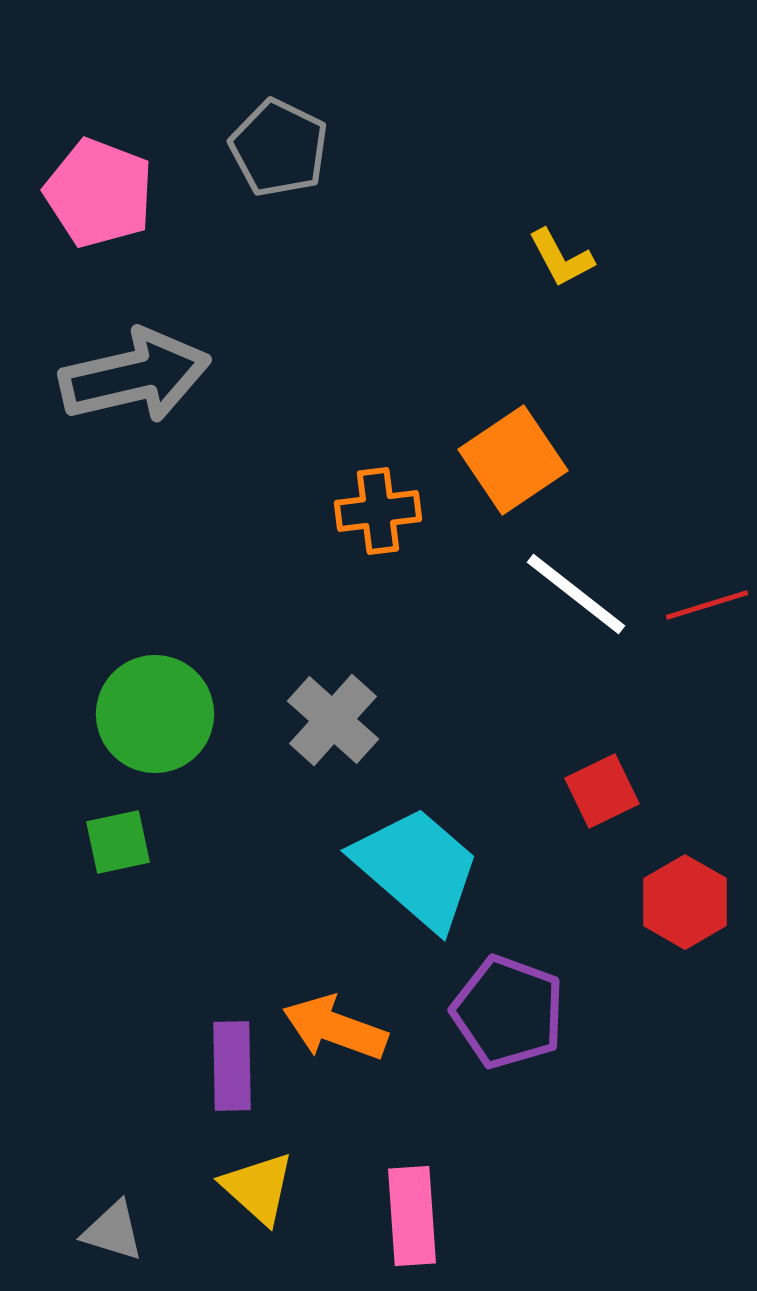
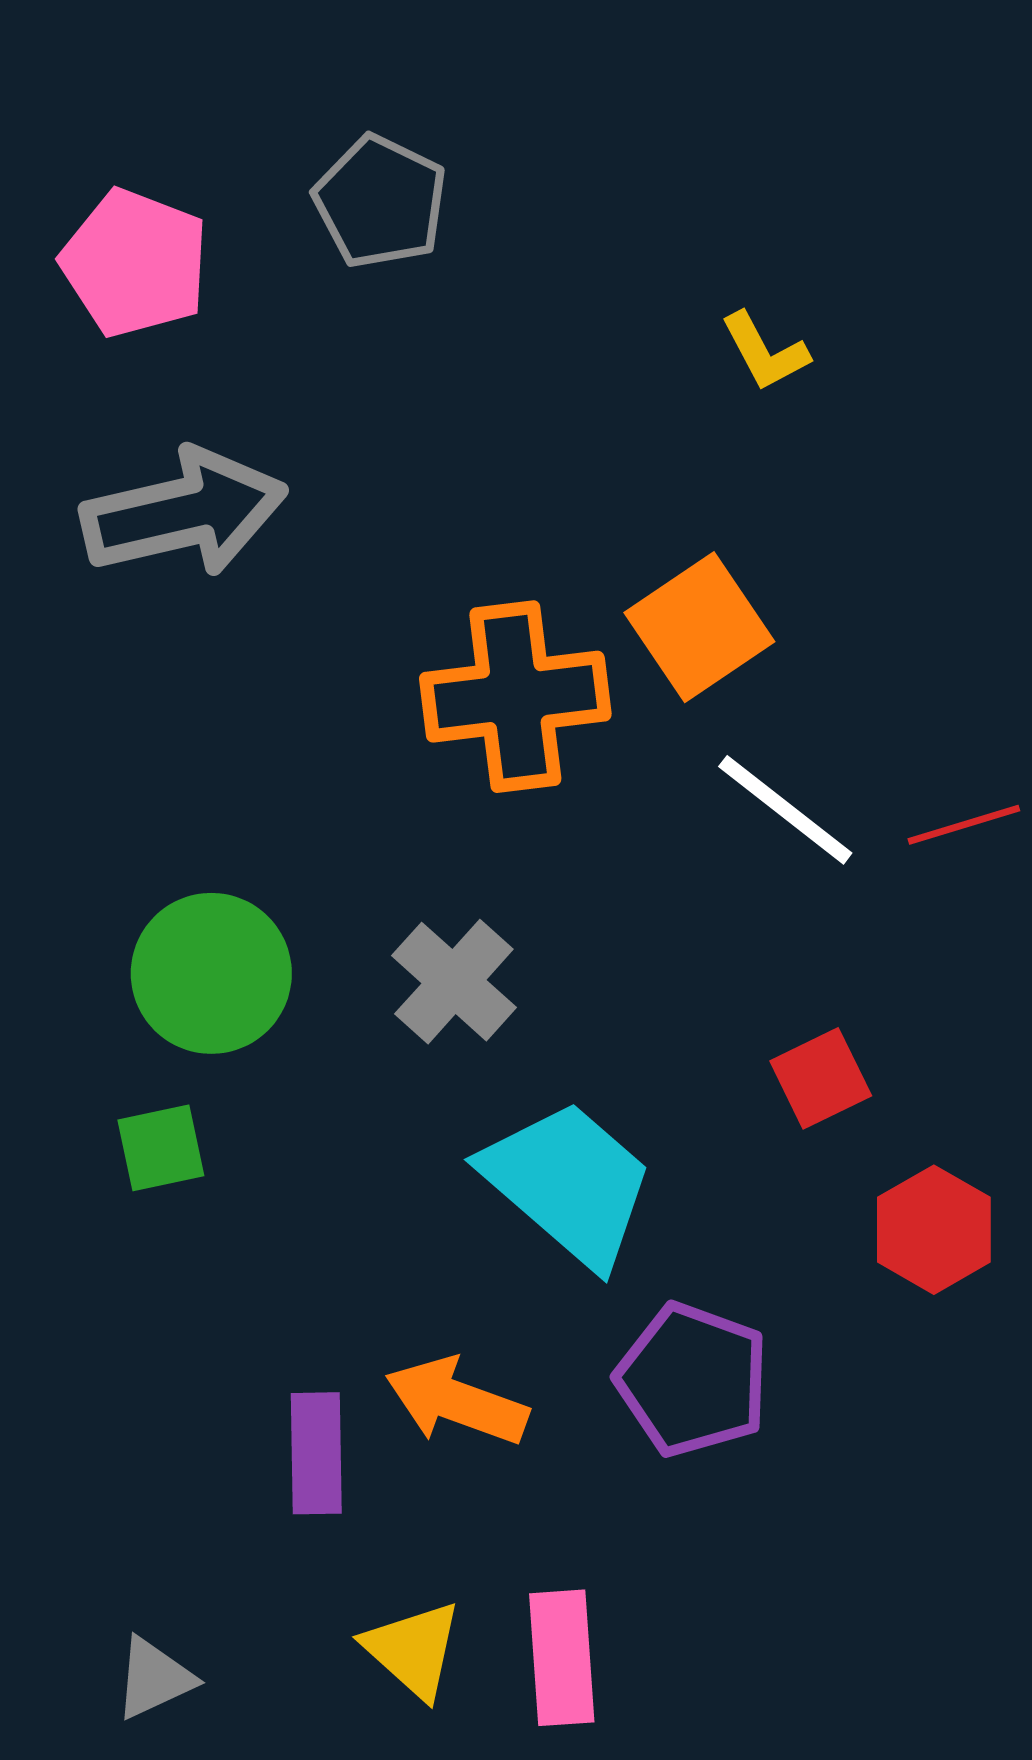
orange cross: (378, 511) -> (515, 697), size x1.6
yellow triangle: (258, 1188) -> (413, 1650), moved
gray triangle: (113, 1231) -> (154, 1678), turned -42

